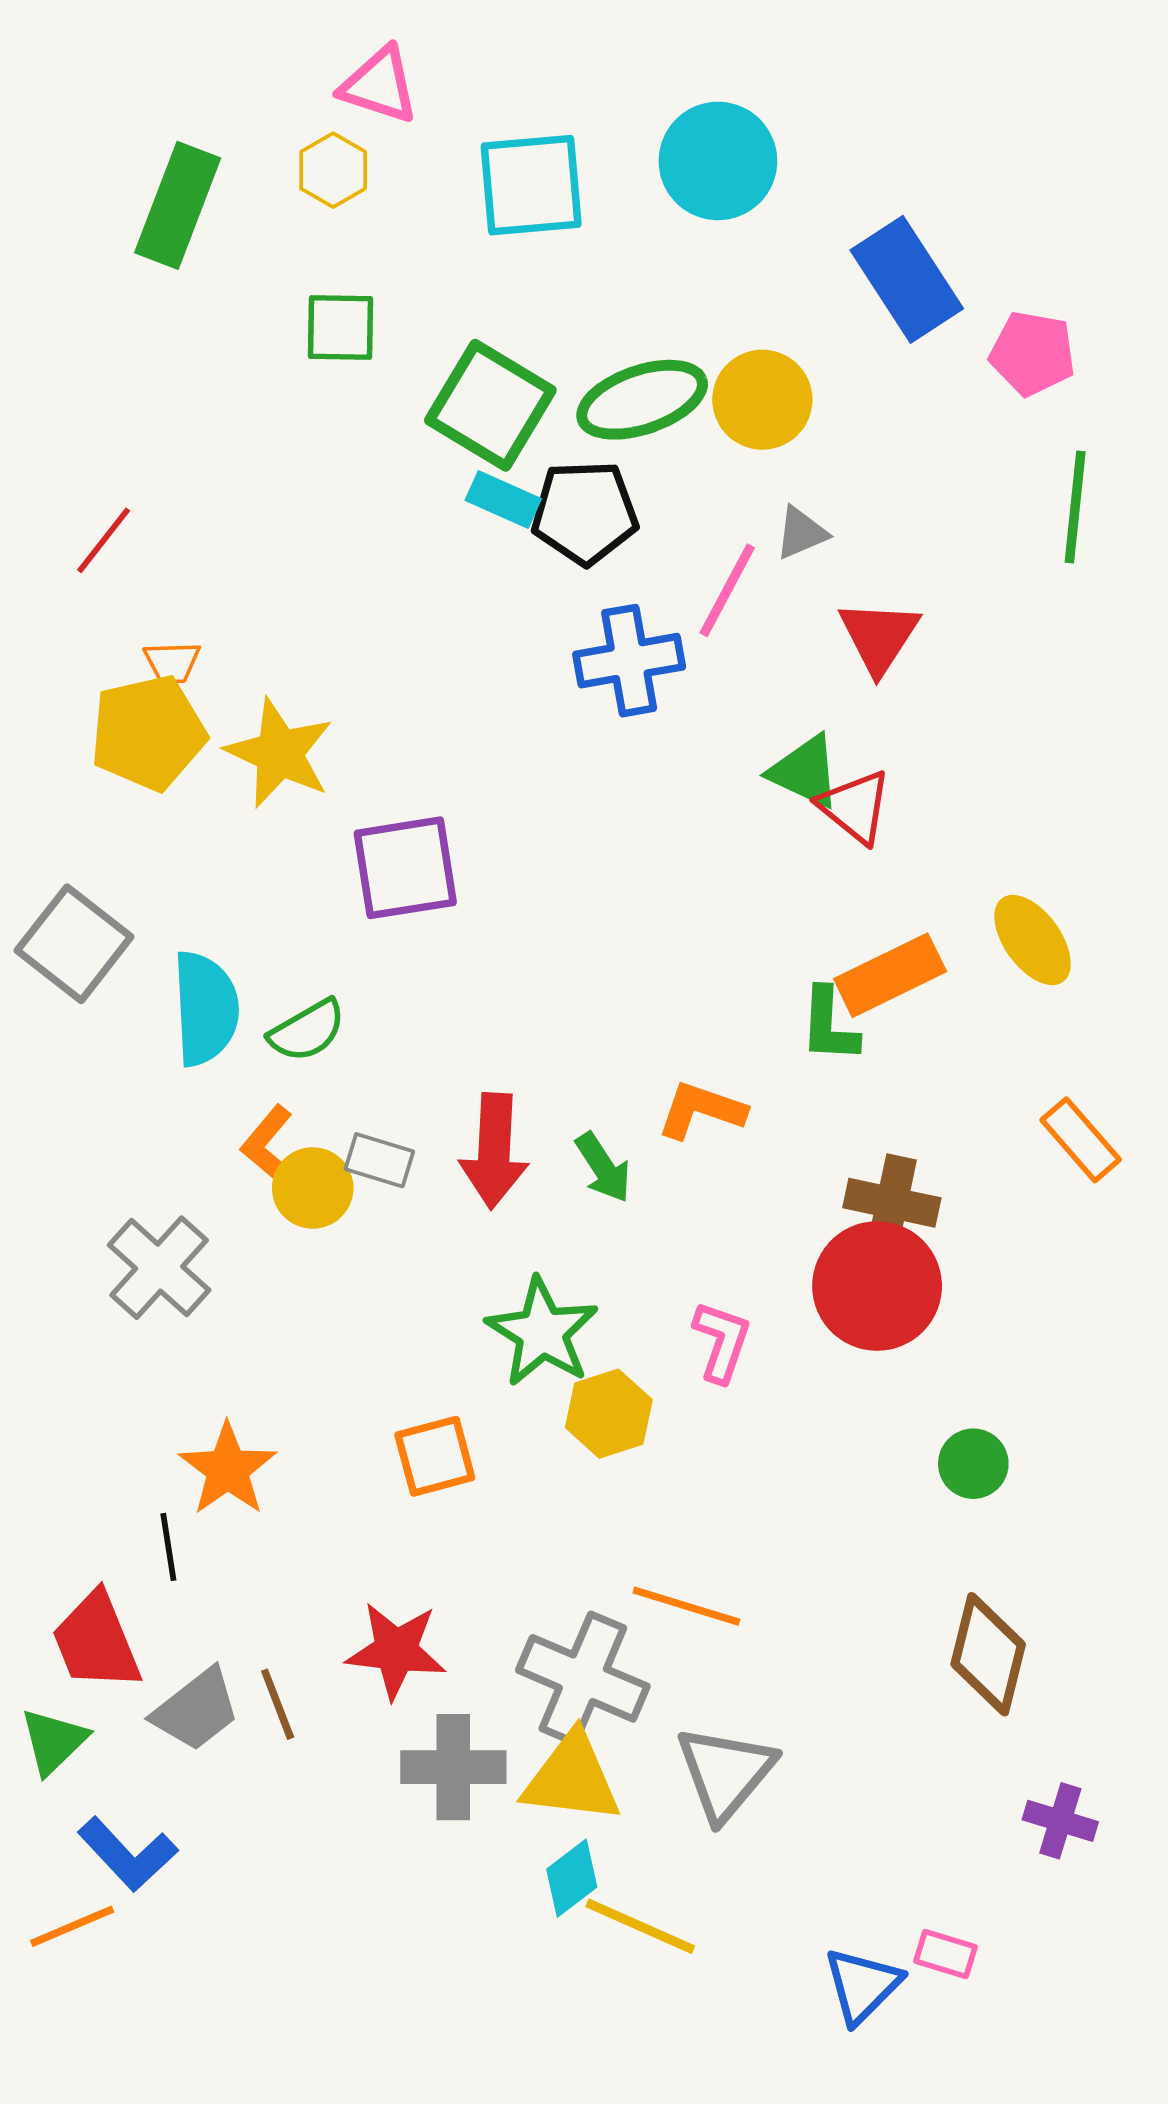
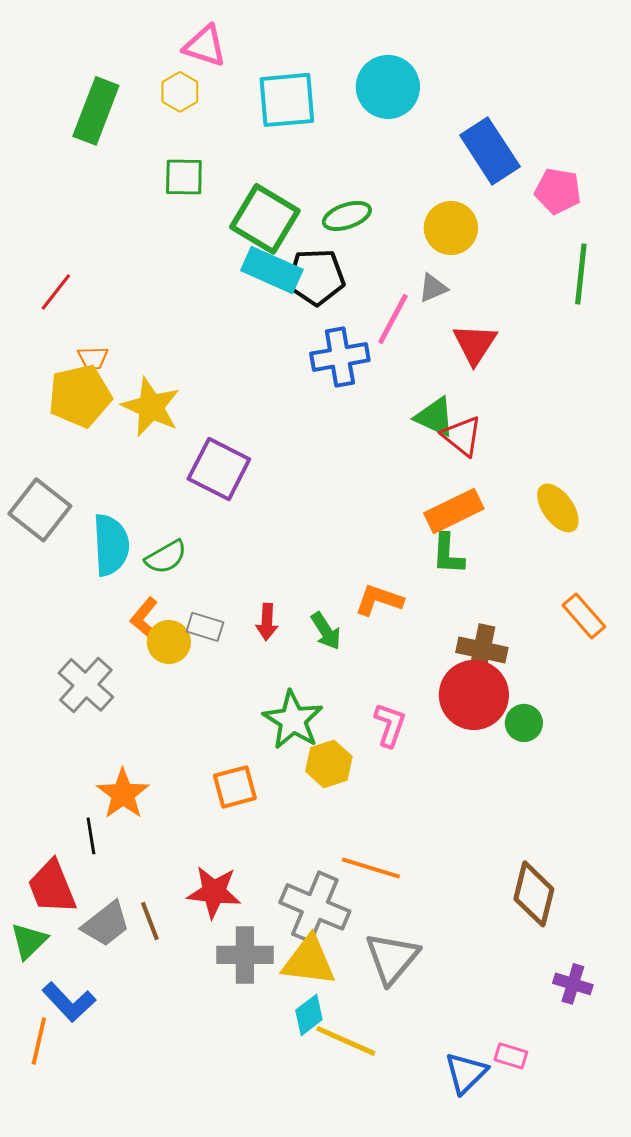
green ellipse: (642, 400) -> (347, 216), size x0.7
yellow circle: (762, 400) -> (451, 228), moved
cyan rectangle: (503, 500) -> (272, 270), size x1.5
purple square: (405, 868) -> (219, 469), turned 36
orange rectangle: (890, 975) -> (454, 511), moved
red arrow: (494, 1151) -> (267, 622), size x0.6
green circle: (973, 1464) -> (524, 723), moved
orange line: (72, 1926) -> (39, 1041), turned -54

